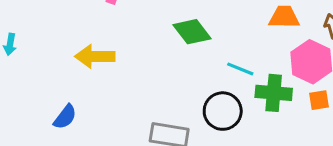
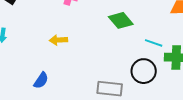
yellow arrow: (95, 56) -> (58, 40), size x0.7

